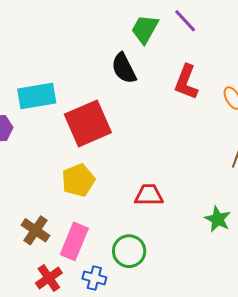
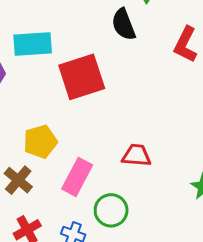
yellow pentagon: (78, 180) -> (40, 142), moved
pink rectangle: (74, 241) -> (77, 177), moved

